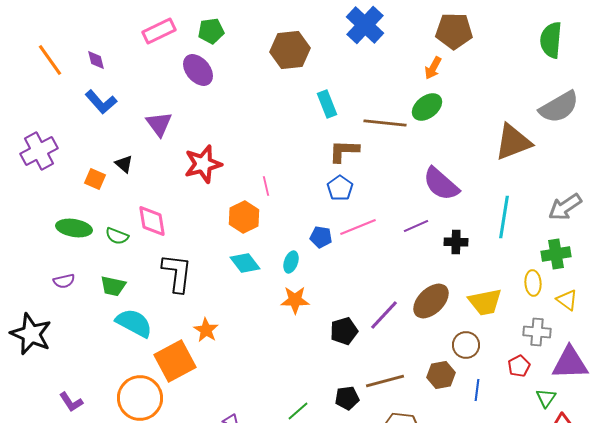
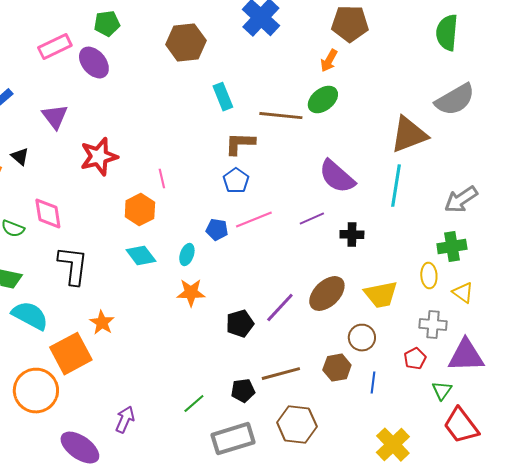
pink rectangle: (159, 31) -> (55, 47), moved
cyan line: (504, 217) -> (396, 186), moved

